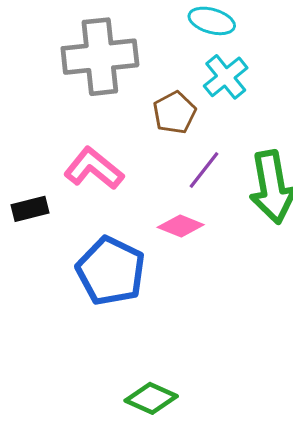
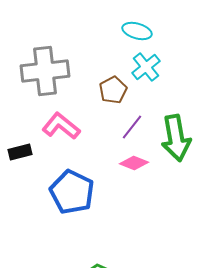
gray cross: (100, 57) -> (45, 71), moved
pink diamond: (181, 226) -> (134, 163), moved

